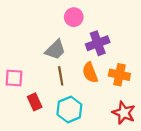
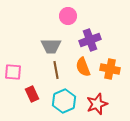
gray trapezoid: (55, 50) -> (51, 46), turned 45
red star: (124, 113) -> (97, 104), moved, turned 30

